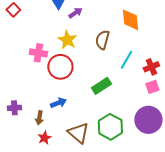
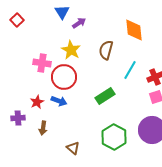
blue arrow: (58, 103) -> (59, 101), moved, turned 42
brown triangle: (78, 133) -> (73, 148), moved, size x0.6
red star: (44, 138) -> (37, 102), moved

